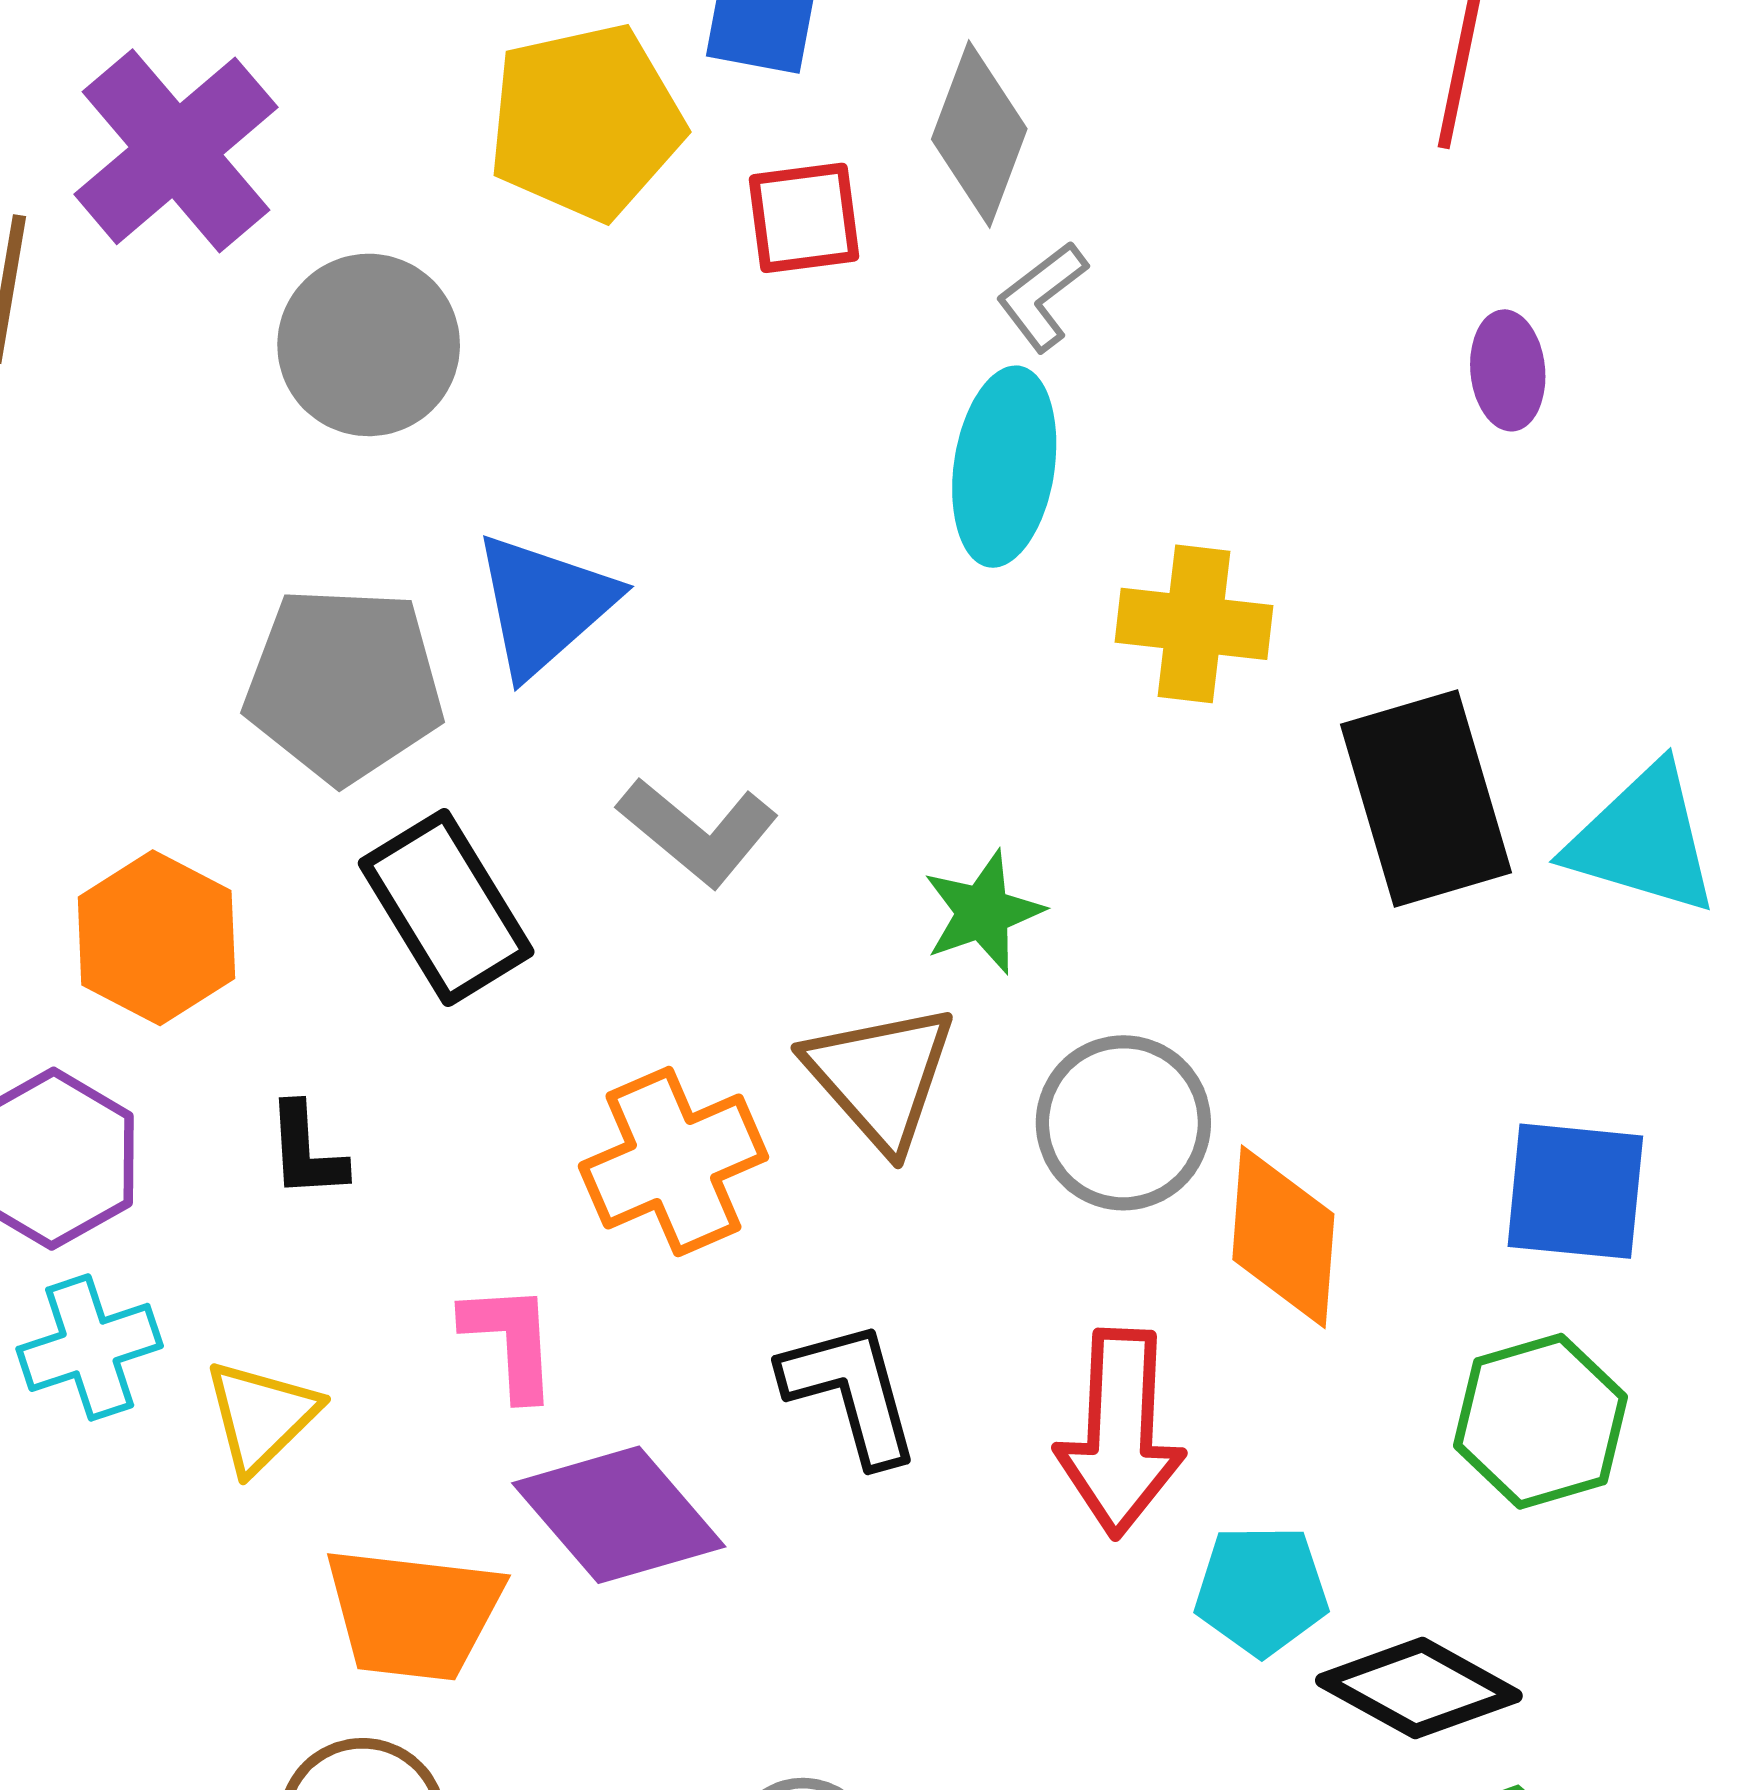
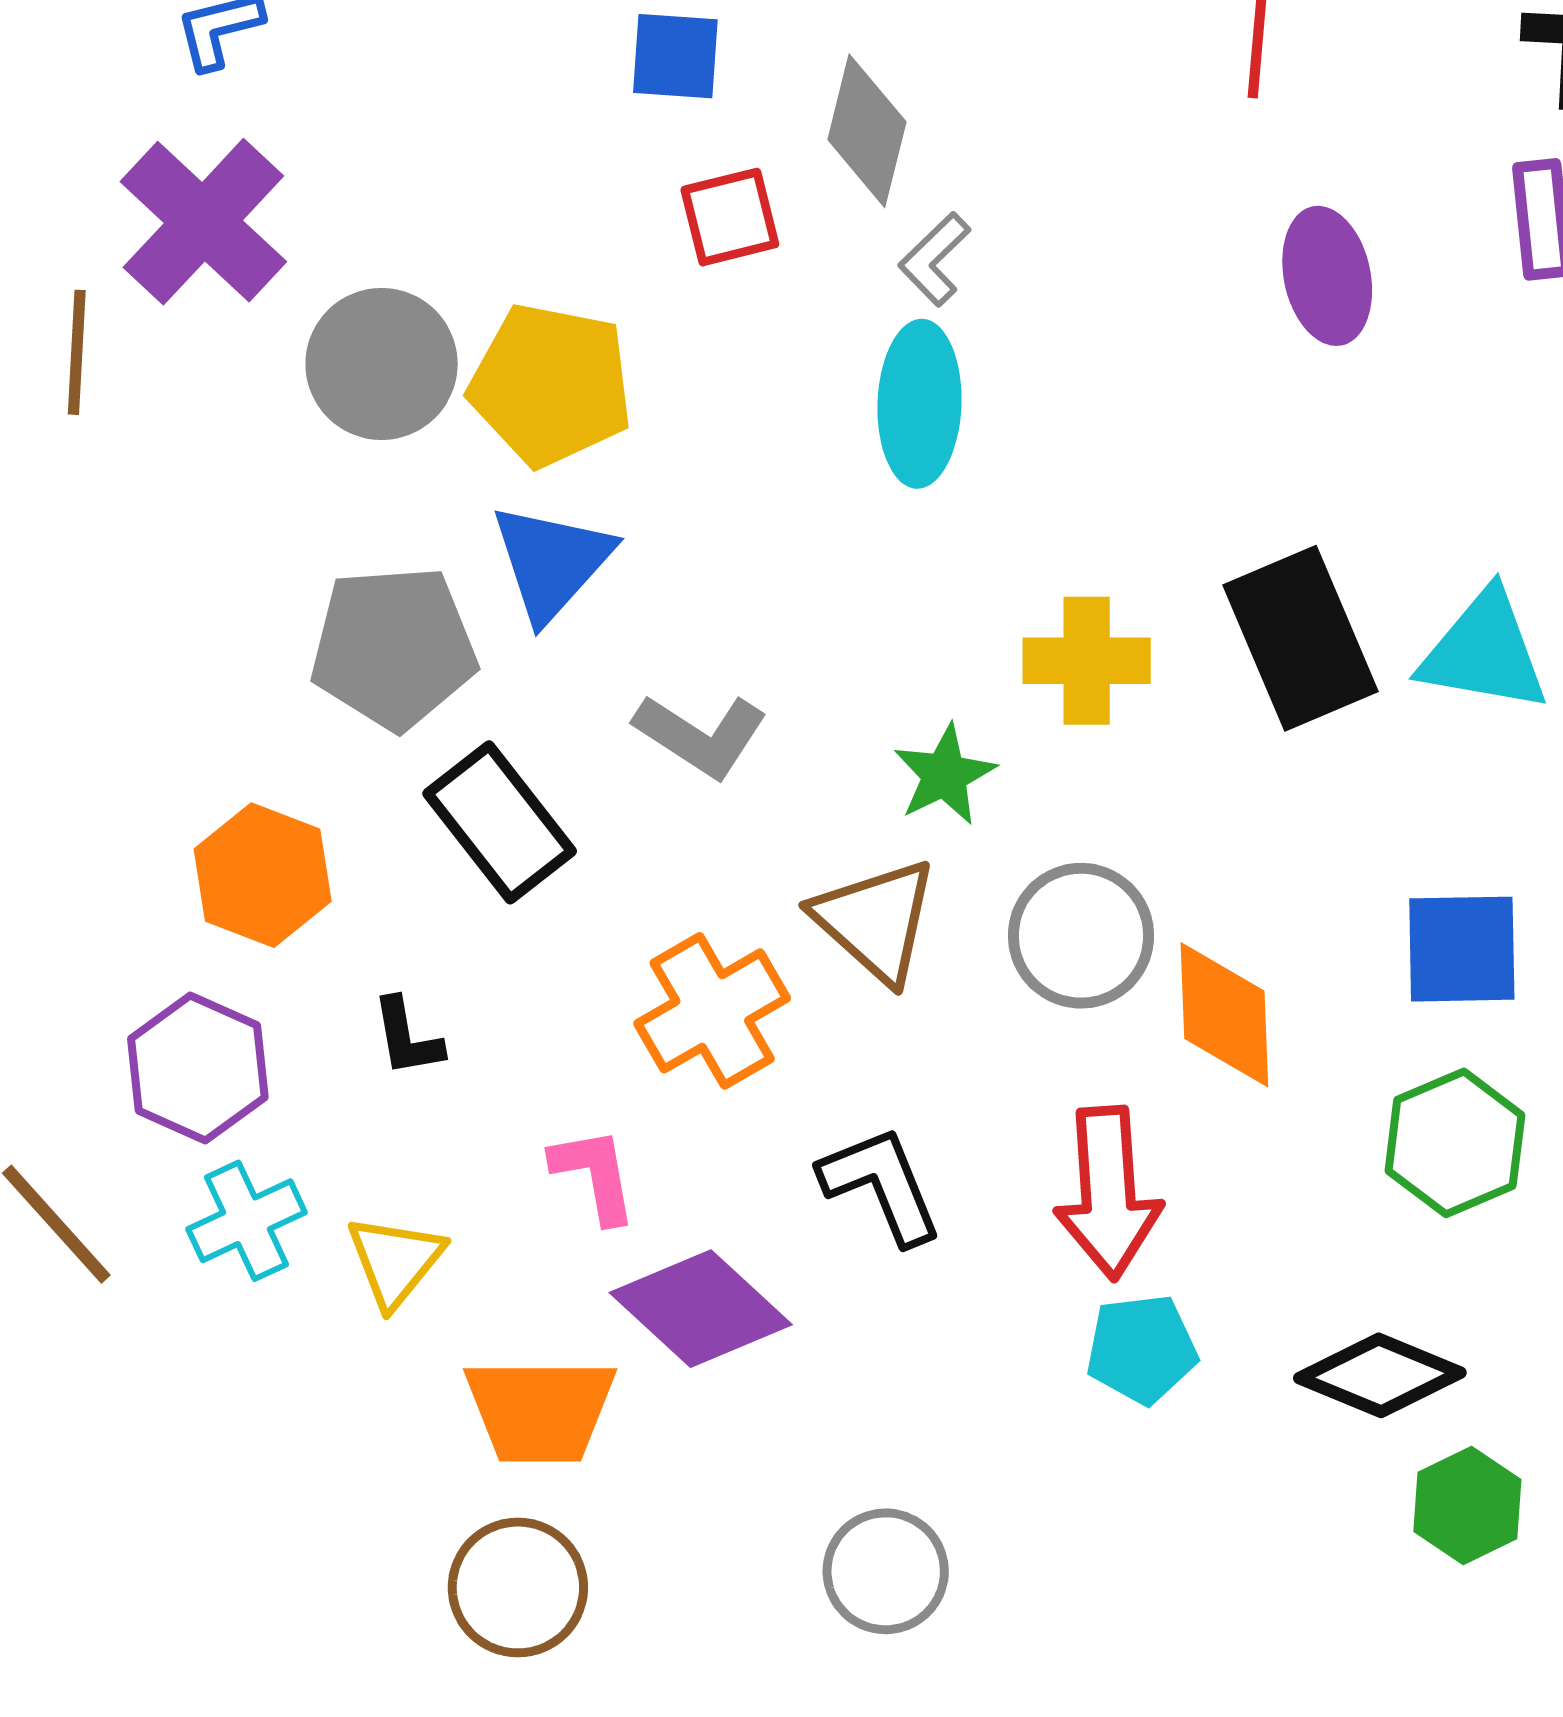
yellow pentagon: (586, 122) -> (551, 385), moved, turned 30
purple ellipse: (1508, 370) -> (1327, 276), size x1.4
yellow cross: (1194, 624) -> (1087, 661), moved
cyan pentagon: (1261, 1590) -> (1142, 1349), moved

